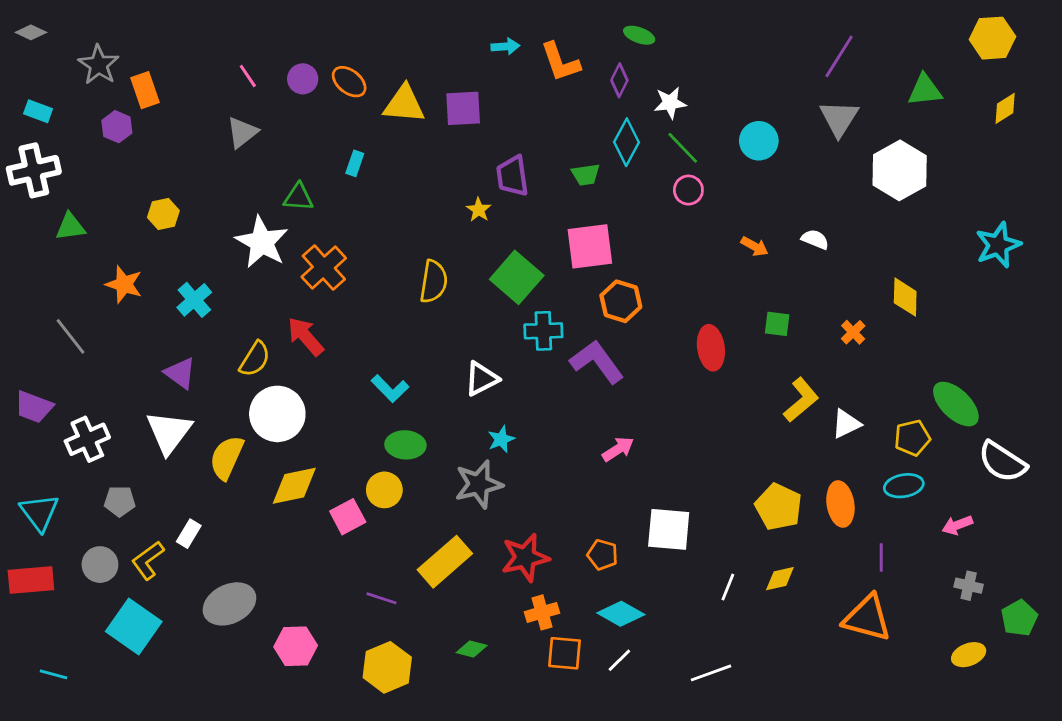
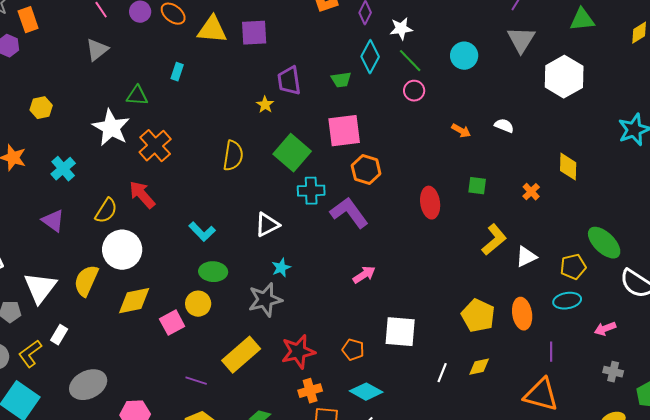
white triangle: (169, 432) -> (40, 288), moved

